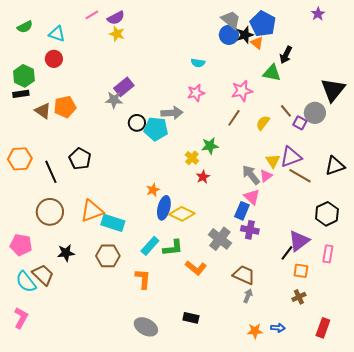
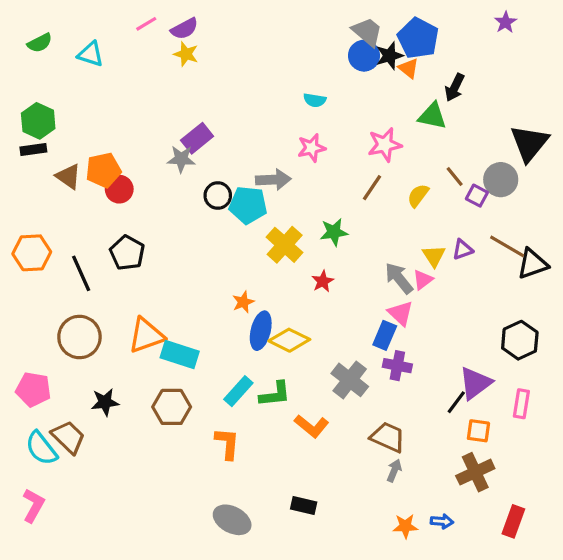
red circle: (54, 59) -> (119, 189), moved
purple triangle: (291, 157) -> (463, 250), size x0.6
yellow cross: (192, 158) -> (285, 245), moved, size x1.6
brown line: (300, 176) -> (507, 246), moved
brown cross: (299, 297) -> (475, 472), size x1.6

